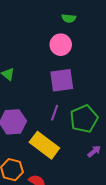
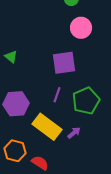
pink circle: (61, 45) -> (81, 28), moved
purple arrow: (94, 151) -> (74, 133), moved

